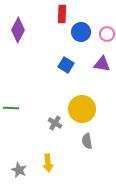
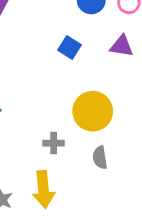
gray cross: (55, 123) -> (54, 143), moved, turned -32
yellow arrow: (48, 163) -> (43, 189), size x1.4

